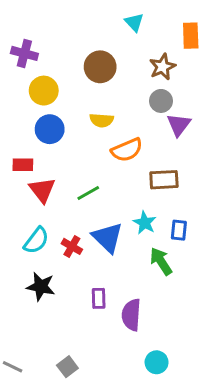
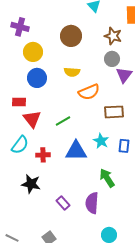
brown star: (162, 67) -> (113, 36), turned -30
blue triangle: (108, 238) -> (76, 151), turned -45
cyan semicircle: (36, 241) -> (20, 145), moved
red cross: (72, 246) -> (43, 155), moved, turned -32
green arrow: (161, 261) -> (107, 178), moved
purple rectangle: (99, 298) -> (63, 203), moved, turned -40

